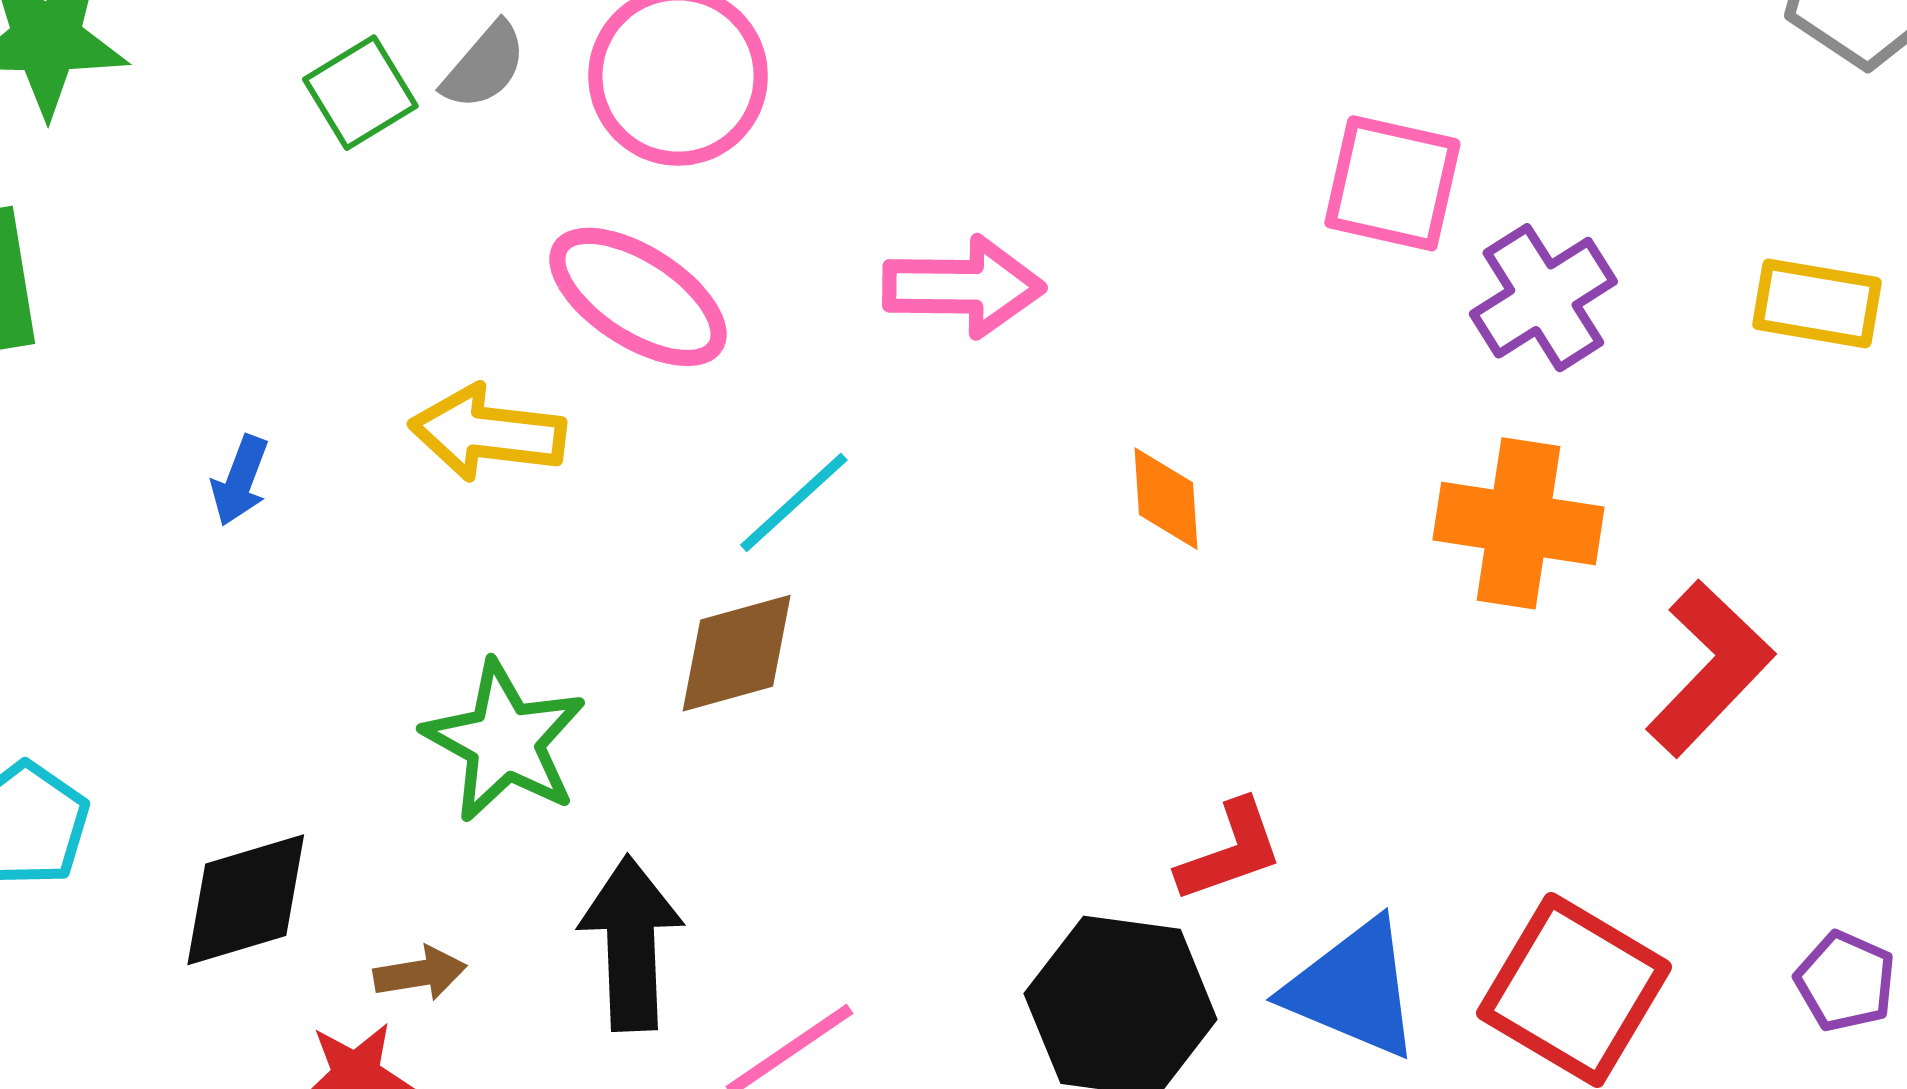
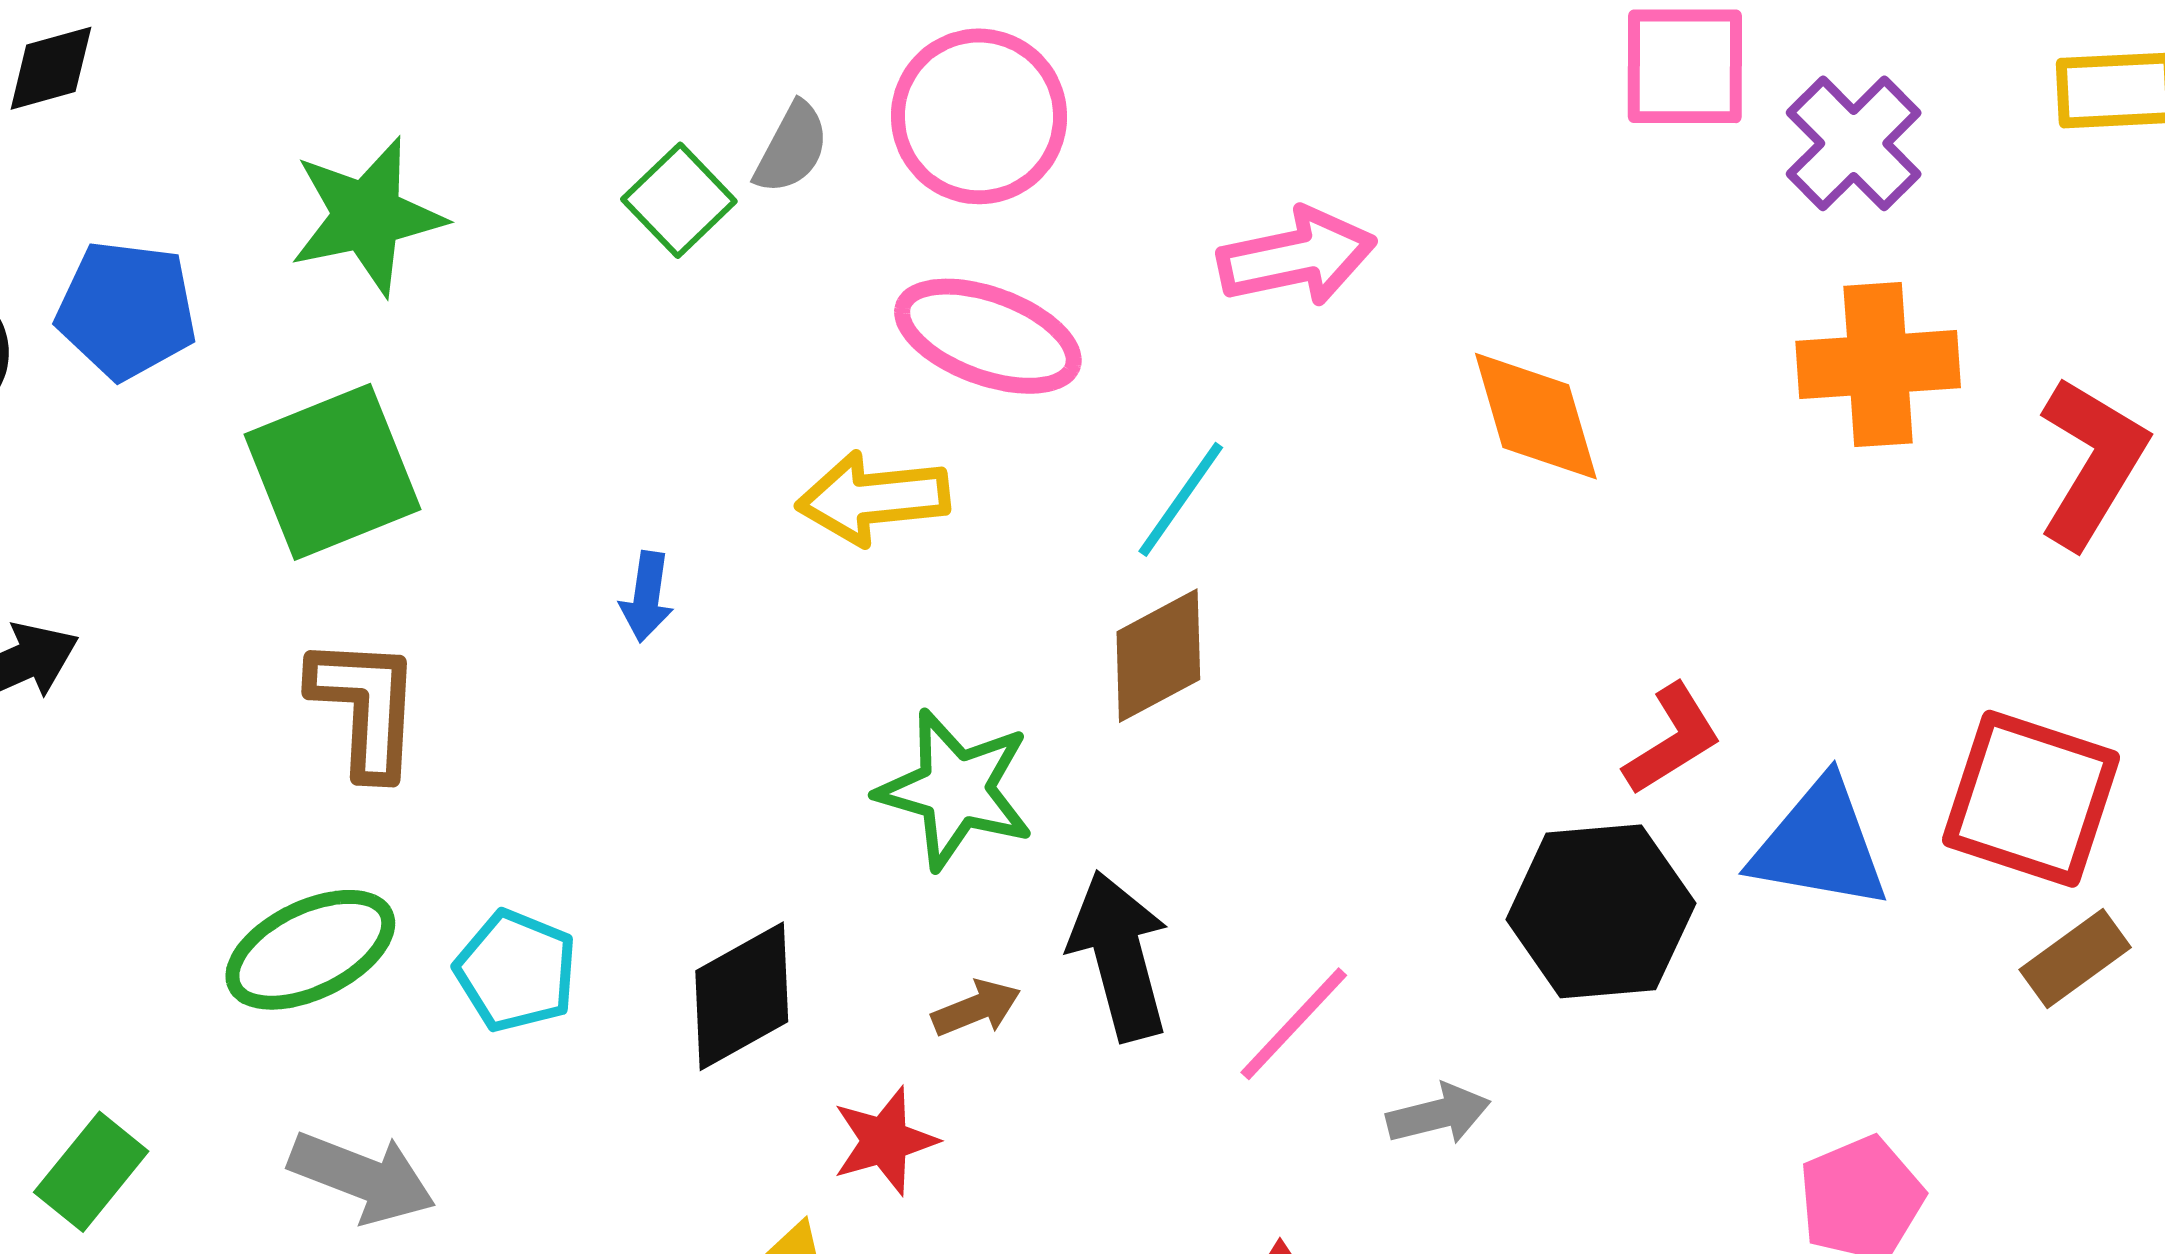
orange diamond: (1166, 499) -> (1536, 416), size x1.5
brown arrow: (420, 973) -> (976, 1008), moved

